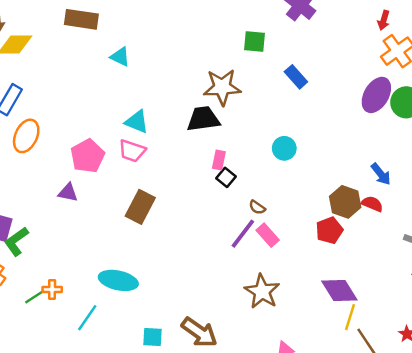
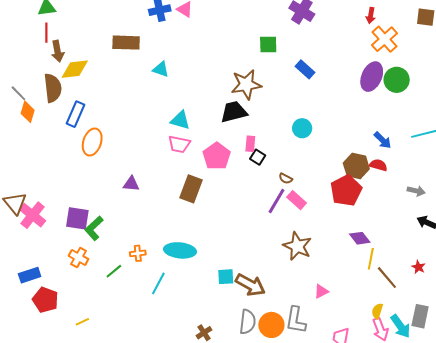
pink pentagon: (88, 156) -> (217, 156), moved
red pentagon: (329, 230) -> (346, 190), size x1.4
orange cross: (52, 290) -> (138, 253), moved
purple diamond: (339, 291) -> (360, 238), size x0.7
cyan square: (153, 337) -> (226, 277), moved

